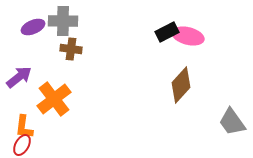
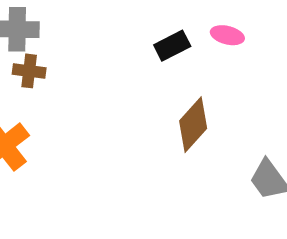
pink ellipse: (188, 36) -> (227, 35), moved, size x0.7

